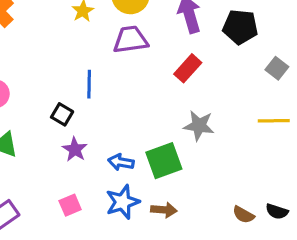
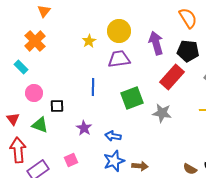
red rectangle: (188, 68) -> (172, 77), moved, size x1.4
black square: (62, 114) -> (57, 106), moved, turned -32
green square: (164, 161) -> (132, 98), moved
pink square: (70, 205) -> (71, 160), moved

